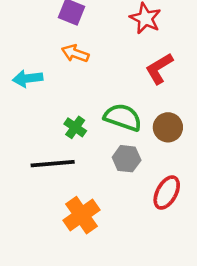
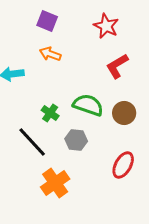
gray hexagon: (127, 159) -> (76, 140), moved
black line: (53, 164) -> (32, 142), turned 52

